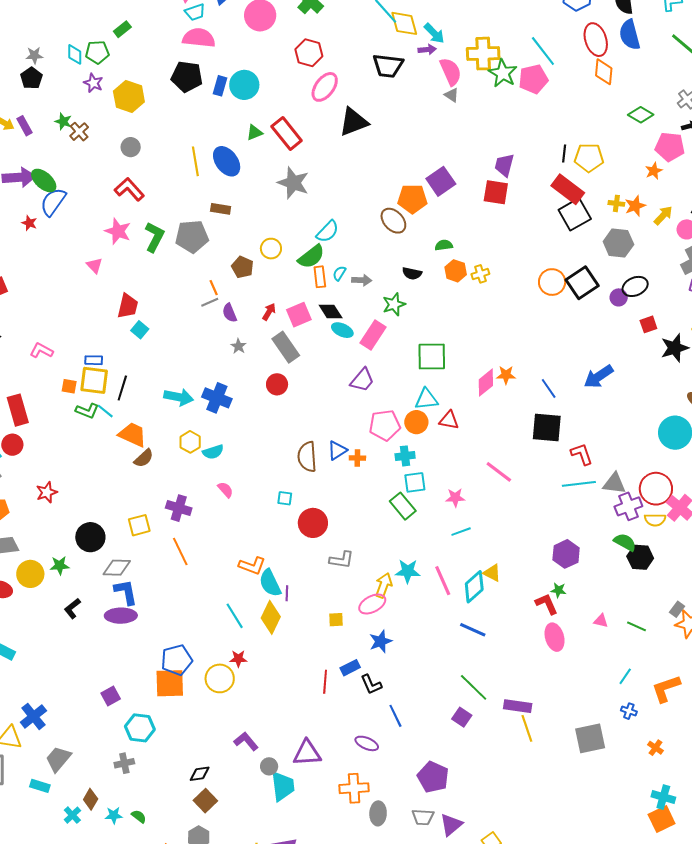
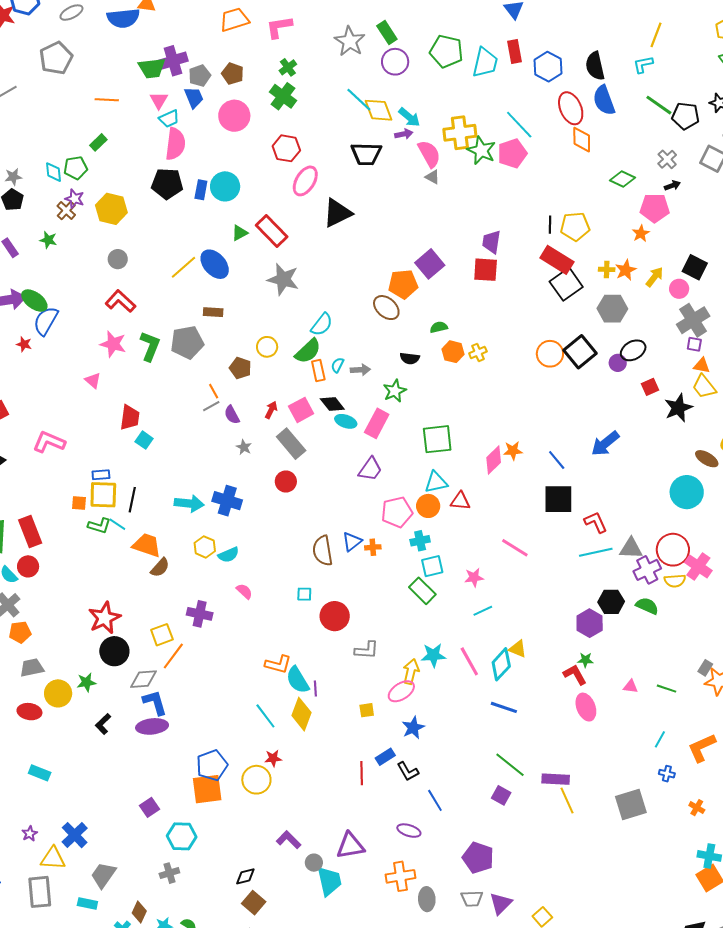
pink semicircle: (199, 38) -> (175, 144), turned 96
brown cross: (79, 132) -> (66, 210), moved
yellow line: (195, 161) -> (184, 267), turned 64
pink L-shape: (41, 351) -> (49, 442), moved, size x1.4
red star: (47, 492) -> (104, 618), moved, size x1.5
orange line: (180, 552) -> (173, 656), moved, turned 68
black hexagon: (640, 557) -> (611, 602), moved

